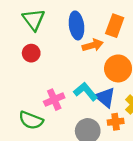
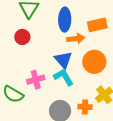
orange rectangle: (115, 26) -> (97, 25), turned 48
blue triangle: (105, 97) -> (63, 60), moved

